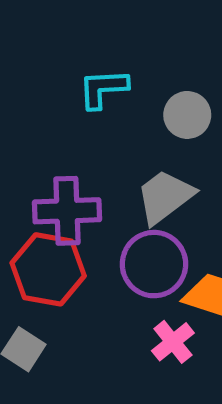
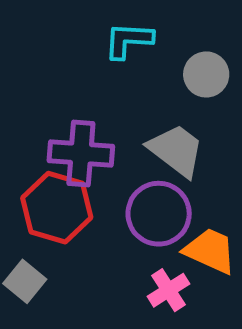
gray trapezoid: (165, 197) -> (176, 150), turned 68

